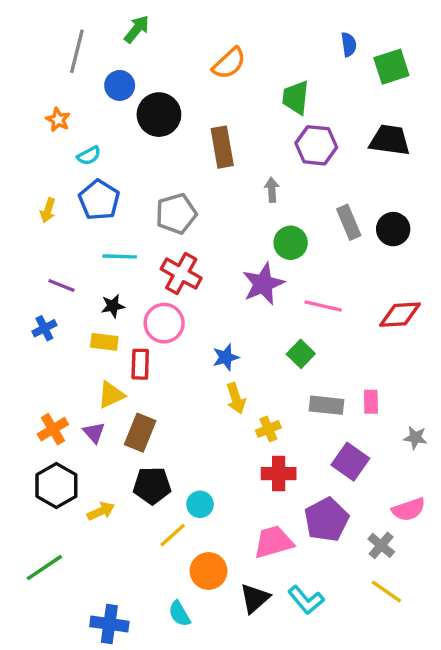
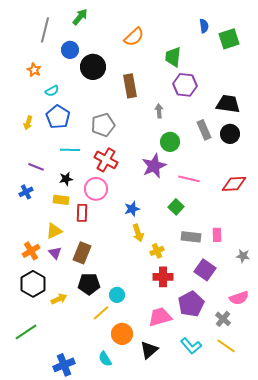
black trapezoid: (390, 140) -> (228, 104), moved
yellow triangle: (111, 395) -> (54, 231), moved
cyan L-shape: (306, 600) -> (191, 346), moved
blue cross: (109, 624) -> (64, 365), turned -30

